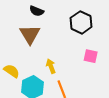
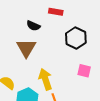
yellow arrow: (51, 66) -> (45, 79), size x1.5

